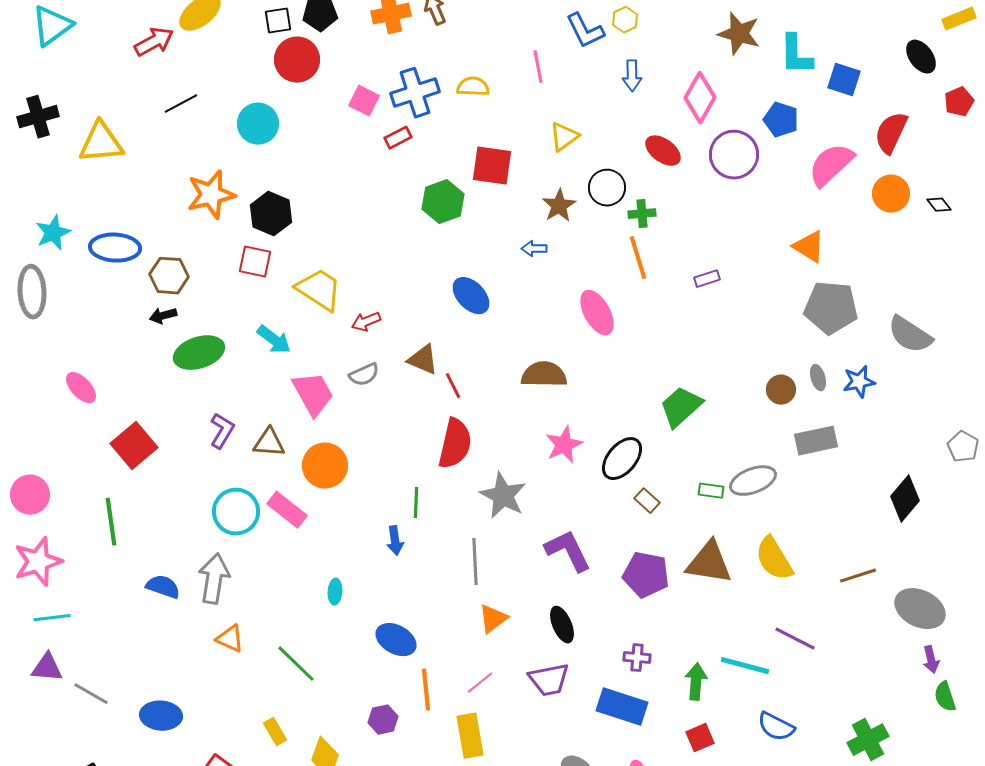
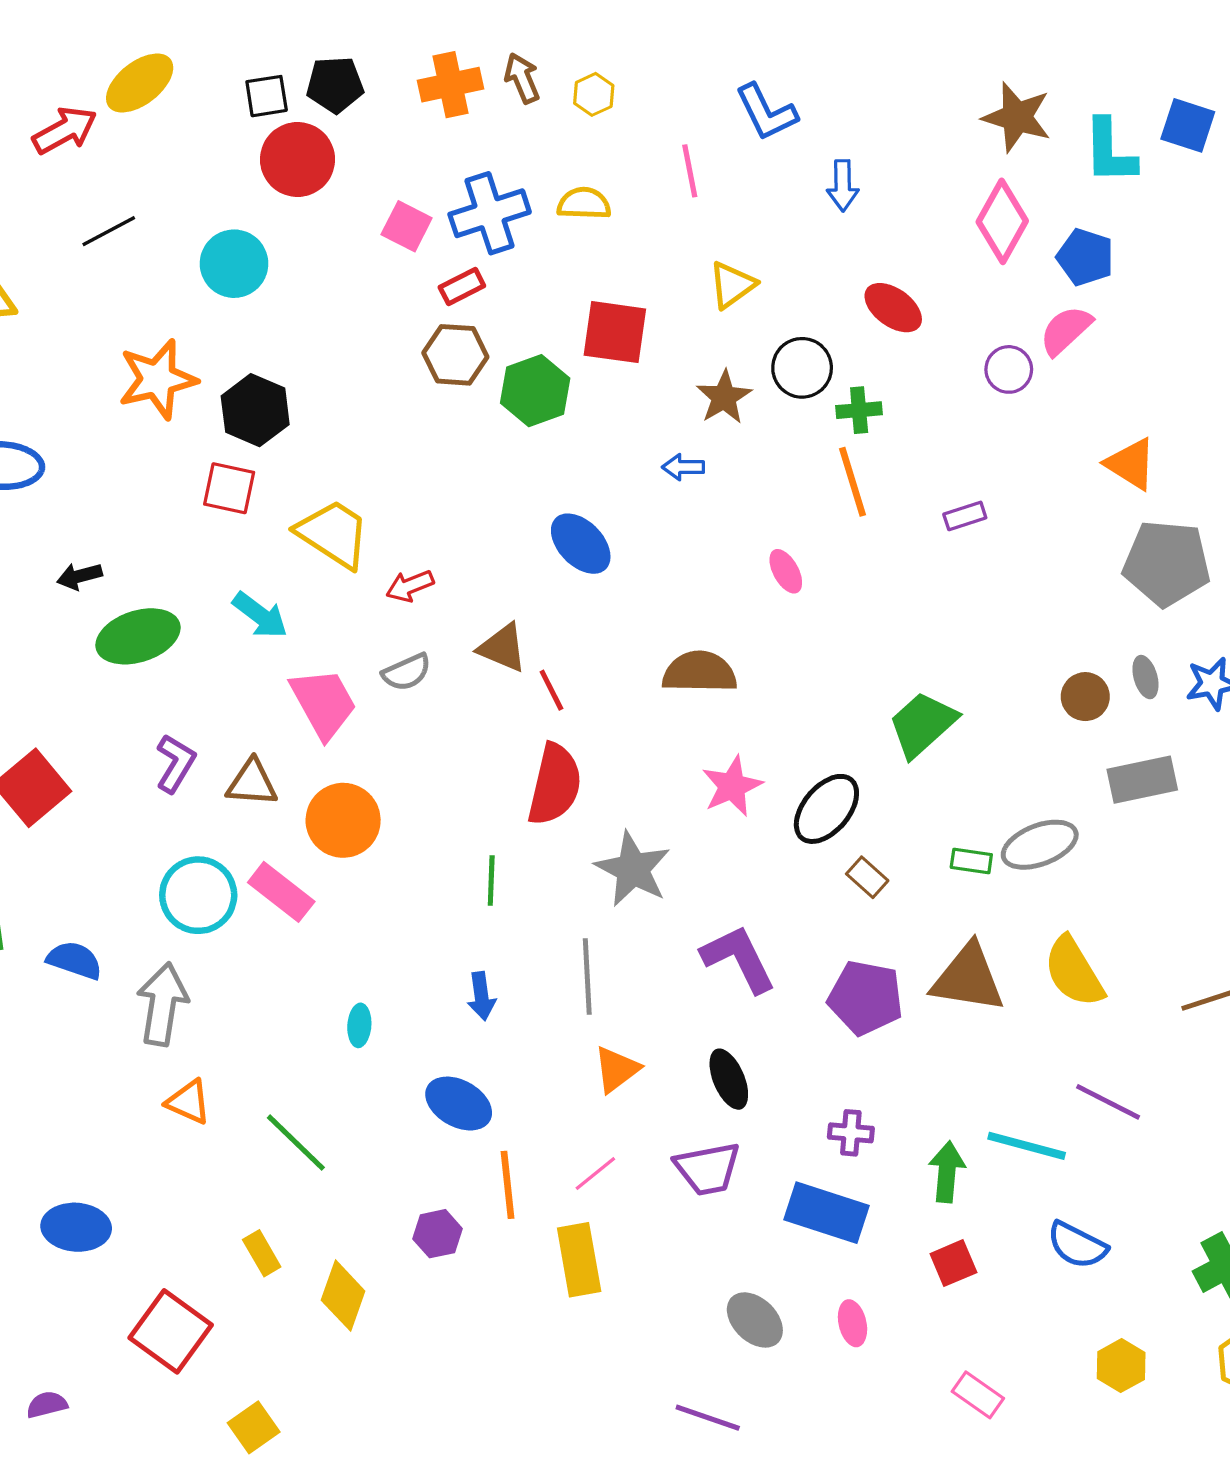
yellow hexagon: (625, 20) -> (594, 94), moved
blue square: (844, 80) -> (1188, 125), moved
pink diamond: (700, 98) -> (1002, 221), moved
purple circle: (734, 155) -> (1009, 369), moved, size x0.6
pink semicircle: (831, 165) -> (1066, 330), moved, size x0.7
brown hexagon: (169, 276) -> (455, 355), moved
pink ellipse: (597, 313) -> (786, 571), size x0.6
blue arrow: (395, 541) -> (481, 996), moved
blue semicircle: (163, 587) -> (75, 960), moved

